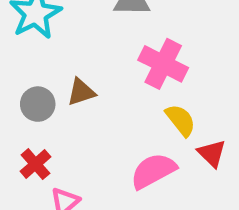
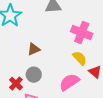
pink cross: (163, 64) -> (82, 32), moved
gray circle: (38, 104) -> (34, 75), moved

